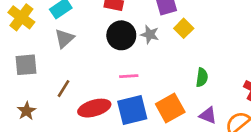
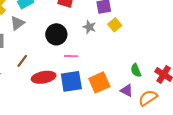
black circle: (121, 35) -> (56, 34), moved
gray triangle: (64, 38) -> (17, 23), moved
green semicircle: (202, 77) -> (136, 70), moved, turned 144

